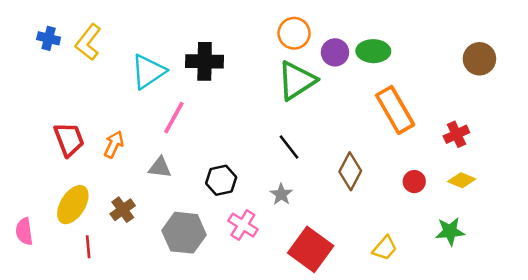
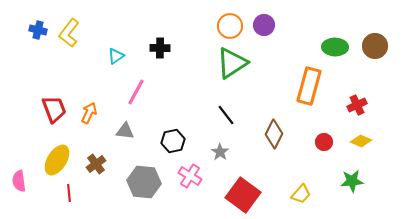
green ellipse: (373, 51) -> (335, 47), moved
purple circle: (335, 52) -> (264, 25), moved
black cross: (205, 61) -> (160, 48), size x0.7
cyan triangle: (148, 72) -> (116, 56), size x0.6
orange rectangle: (395, 110) -> (309, 86), turned 45

